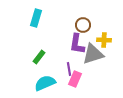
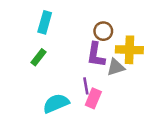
yellow cross: (104, 40) -> (129, 50), size x1.5
gray triangle: (93, 54) -> (116, 67), size x0.7
green rectangle: (39, 57) -> (39, 57), moved

